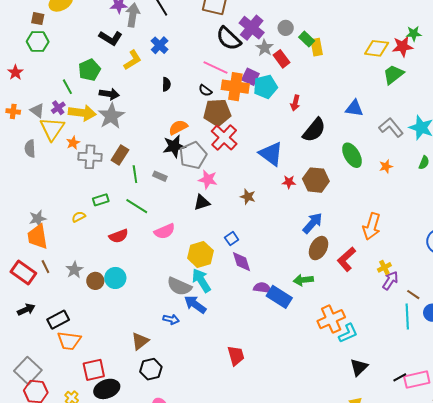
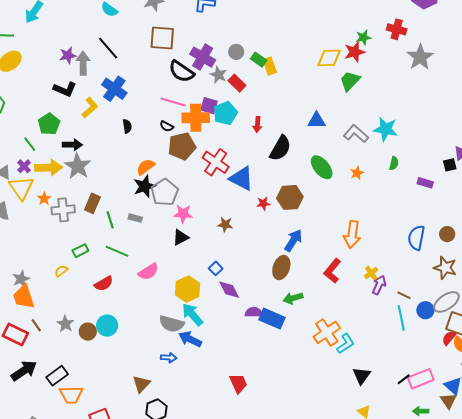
blue cross: (160, 45) -> (114, 89), size x1.4
red cross: (224, 138) -> (216, 162), moved
brown ellipse: (318, 248) -> (281, 268), moved
black arrow: (26, 310) -> (24, 371), size x1.5

